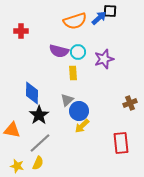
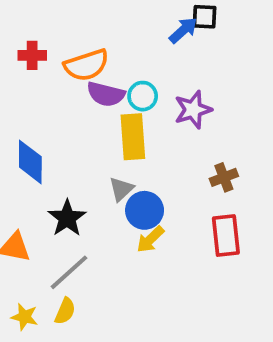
orange semicircle: (75, 21) -> (86, 65), moved
yellow rectangle: (73, 73) -> (133, 137), size x1.6
blue diamond: (32, 93) -> (30, 162), moved
brown cross: (130, 103) -> (224, 177), moved
red rectangle: (121, 143) -> (226, 236), moved

